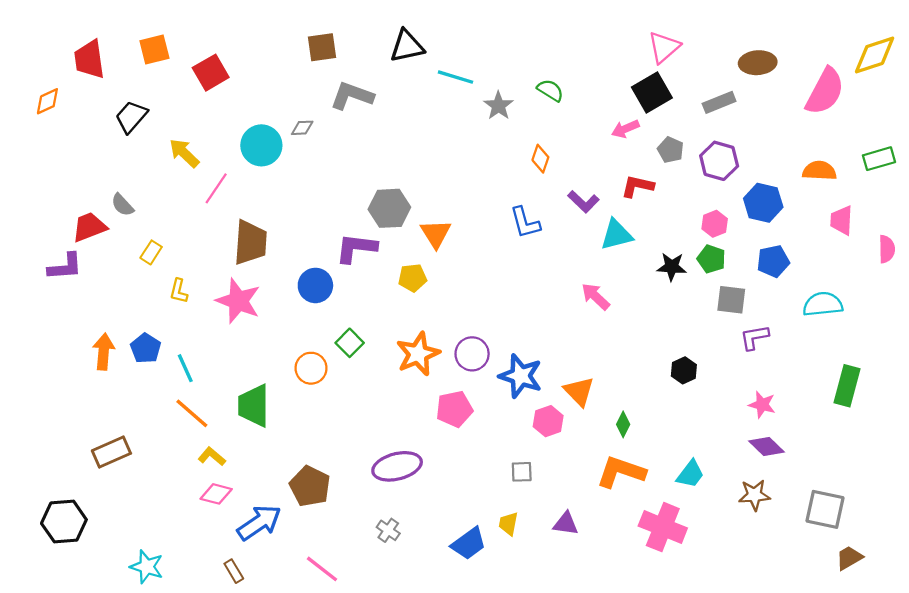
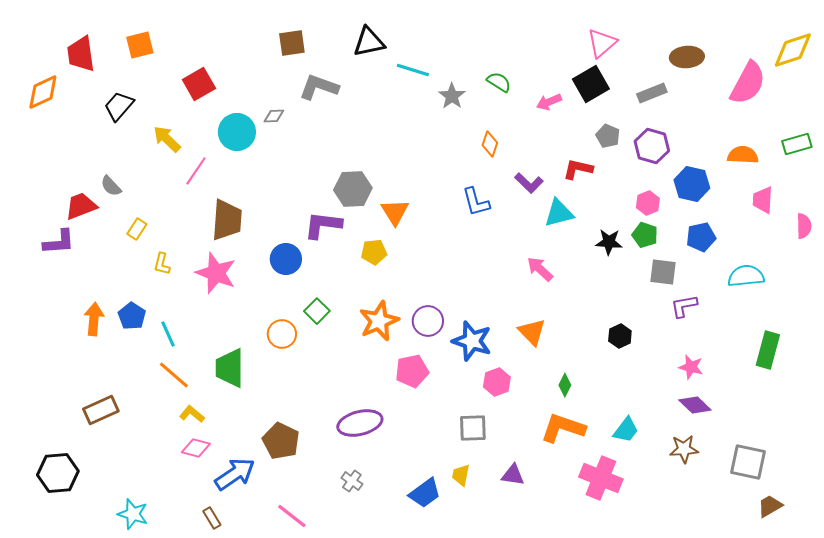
red square: (211, 73) -> (199, 84), moved
orange diamond: (47, 101) -> (43, 92), size x1.4
pink arrow: (625, 129) -> (549, 102), moved
orange triangle: (579, 391) -> (532, 332), moved
gray square: (522, 472) -> (473, 428), size x1.4

